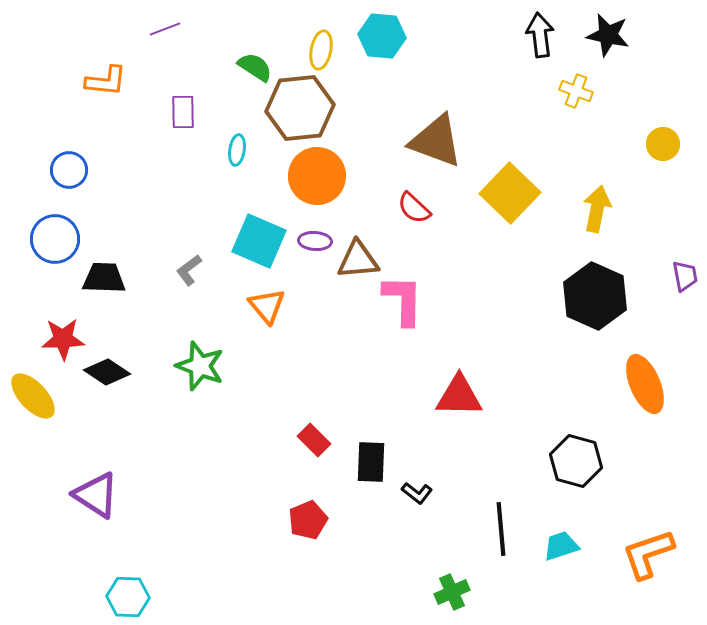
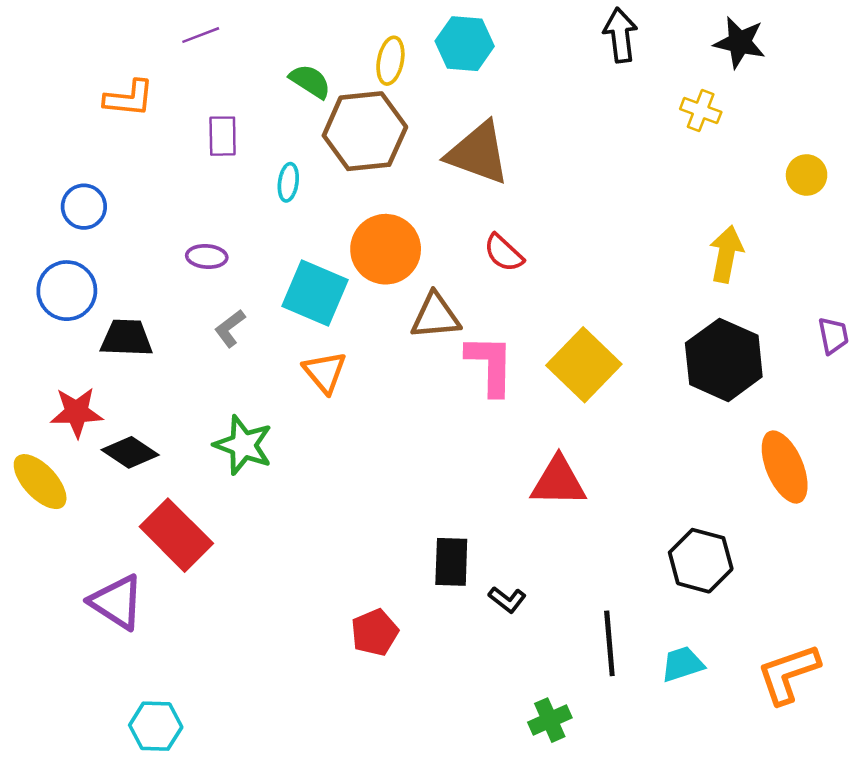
black arrow: (540, 35) -> (620, 35), moved
brown triangle: (436, 141) -> (478, 153), moved
orange circle: (317, 176) -> (386, 249), moved
yellow square: (510, 193) -> (584, 365), moved
purple ellipse: (315, 241) -> (207, 257), moved
red rectangle: (314, 440) -> (176, 535), moved, size x1.8

